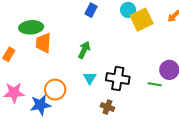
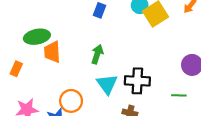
cyan triangle: (90, 78) -> (107, 84), size x1.5
green line: (155, 84) -> (179, 95), moved

